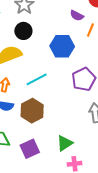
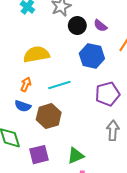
purple semicircle: (77, 16) -> (100, 26), moved
black circle: (23, 31) -> (77, 26), moved

